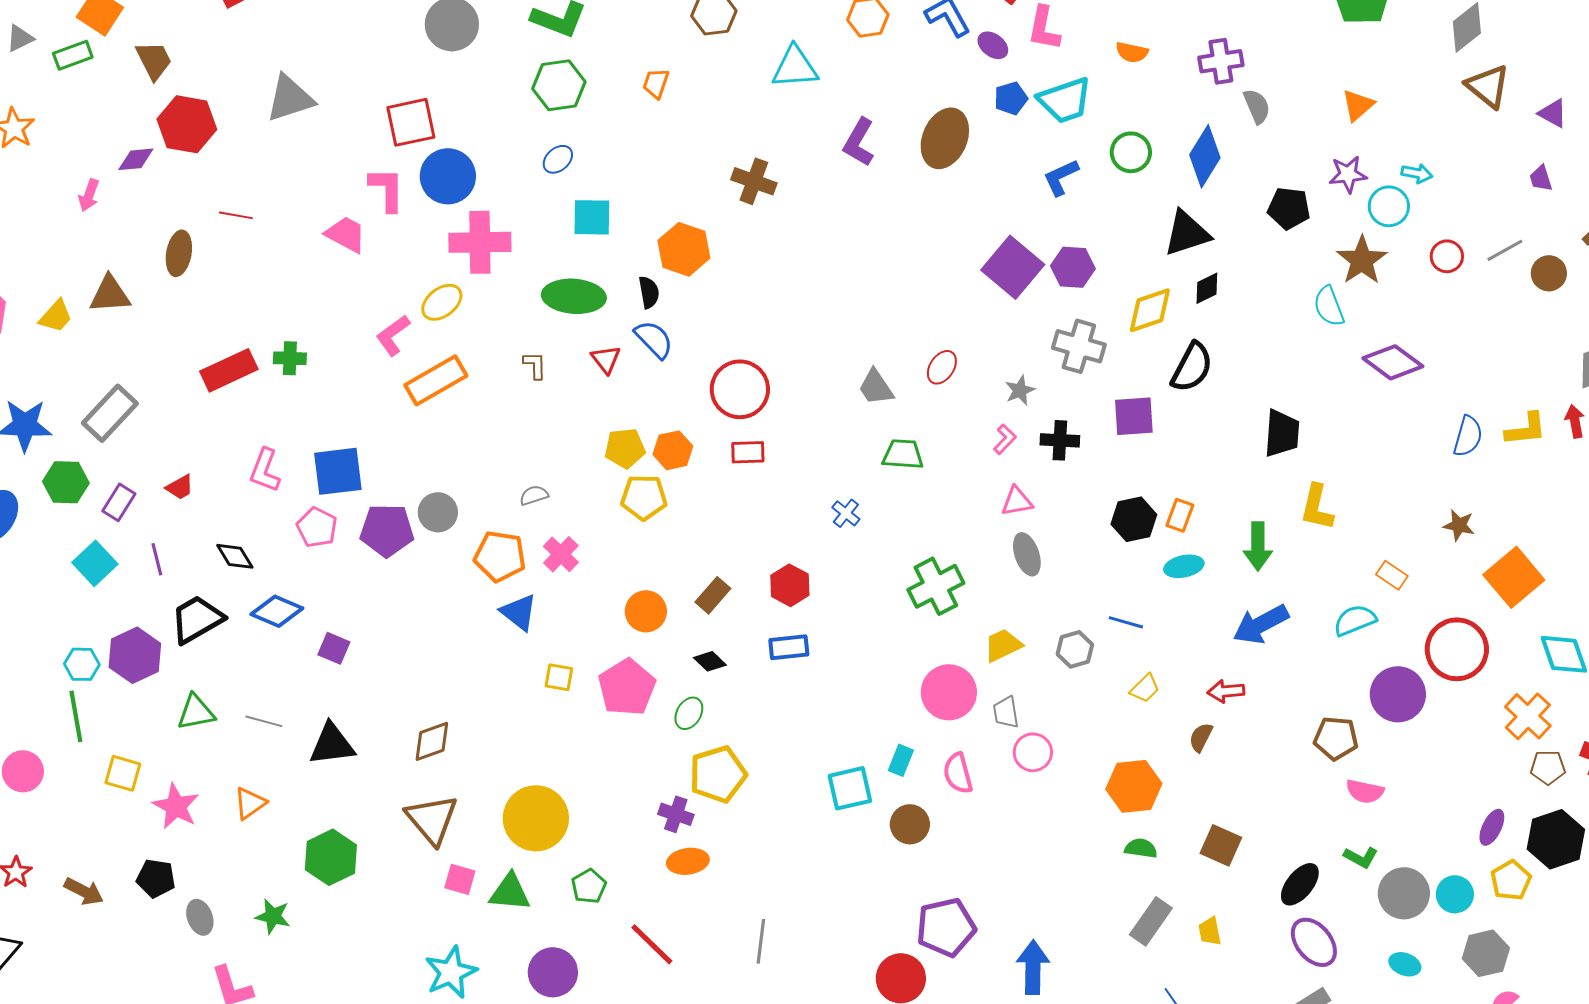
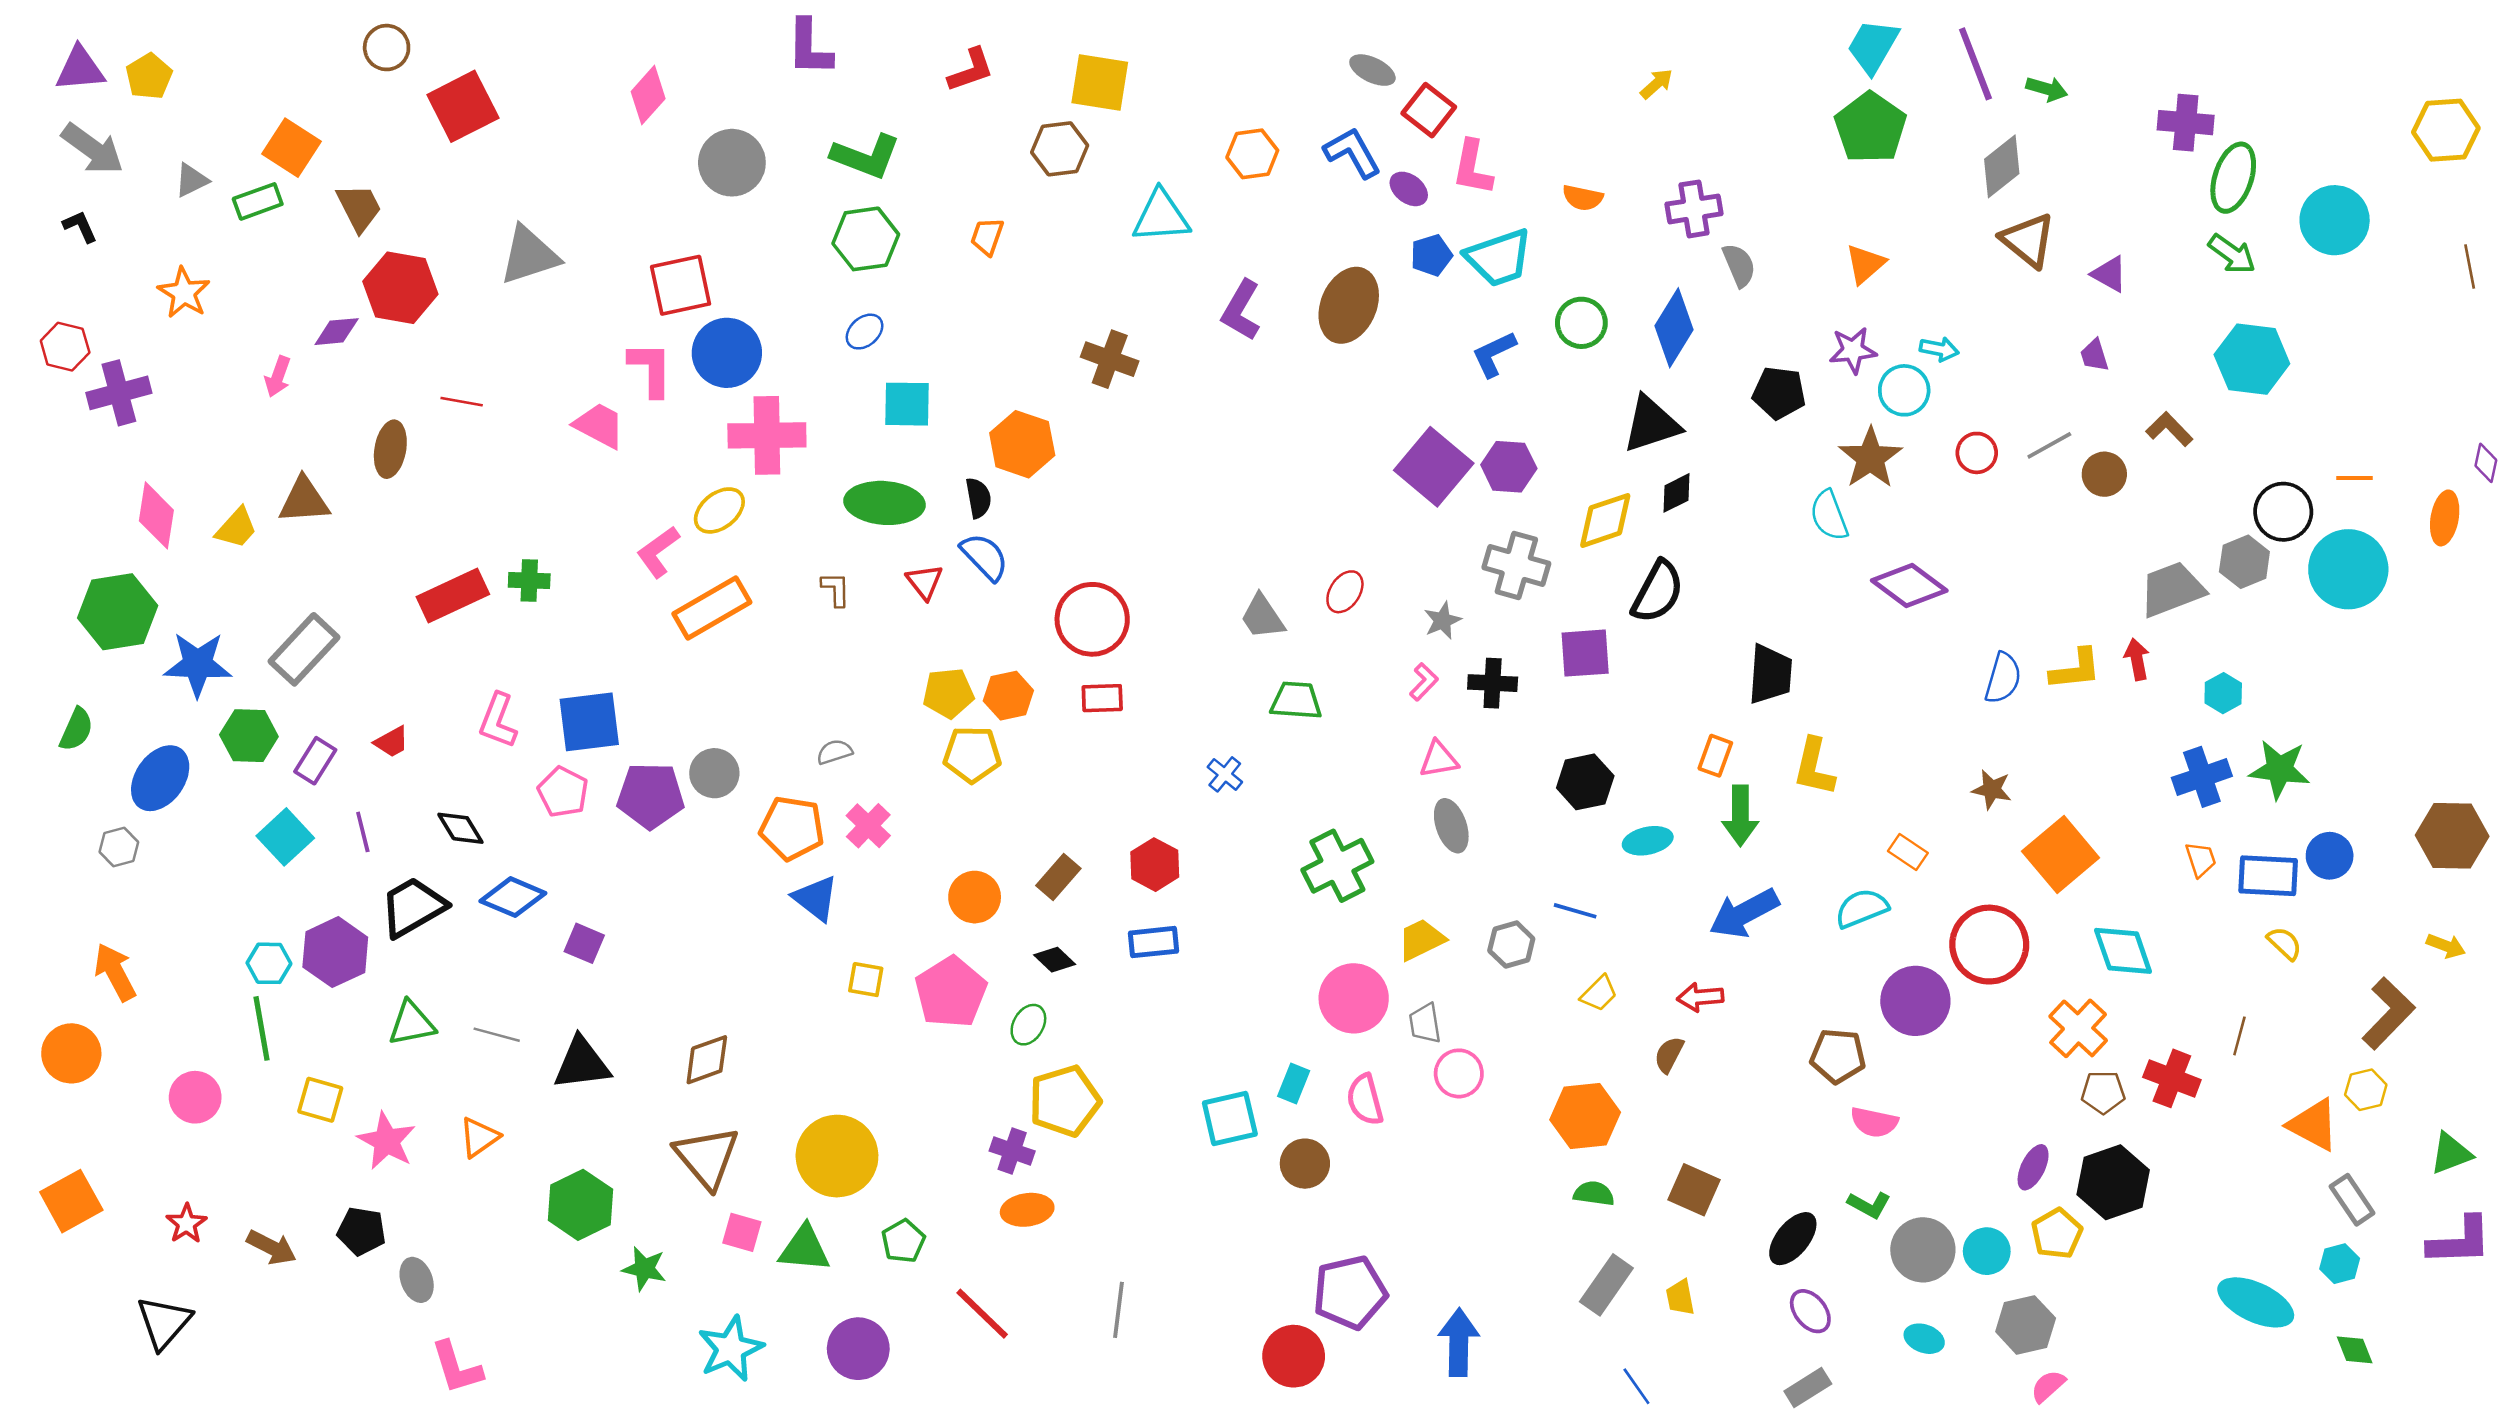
orange rectangle: (1180, 515) -> (1715, 756), moved
green star: (273, 916) -> (644, 1269), moved
purple ellipse: (1314, 942) -> (1810, 1311), size x0.7

